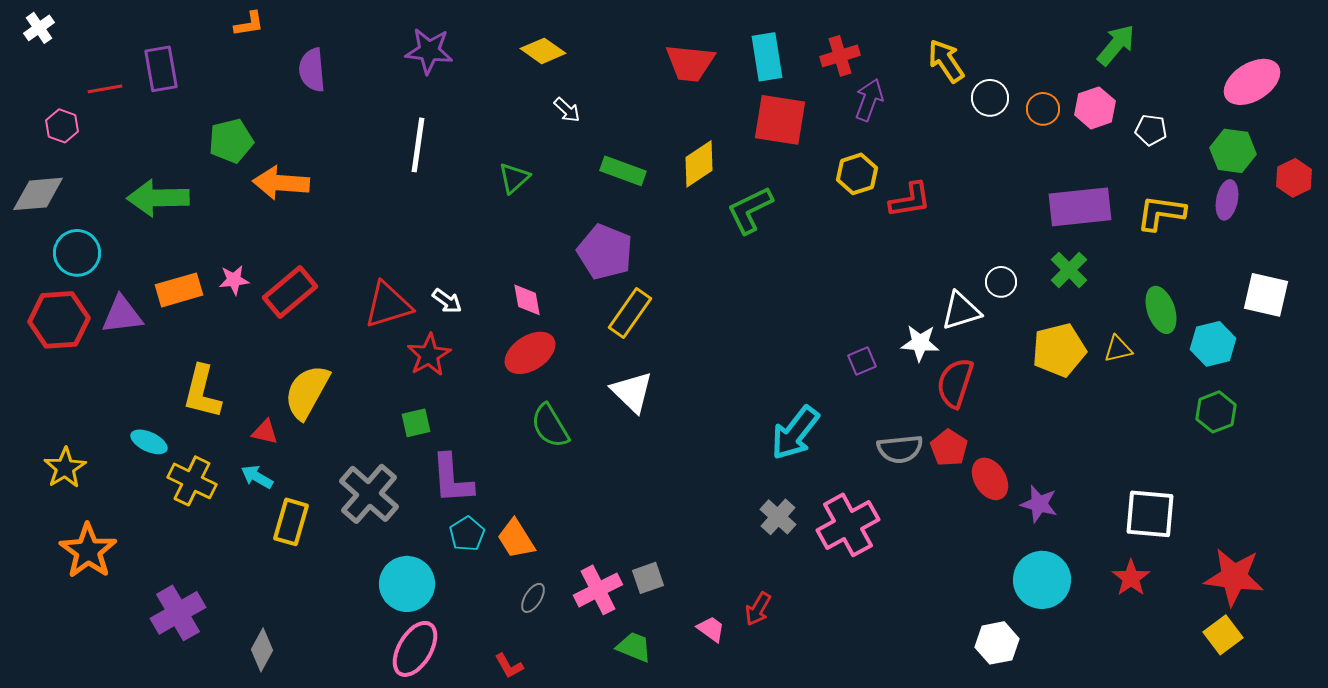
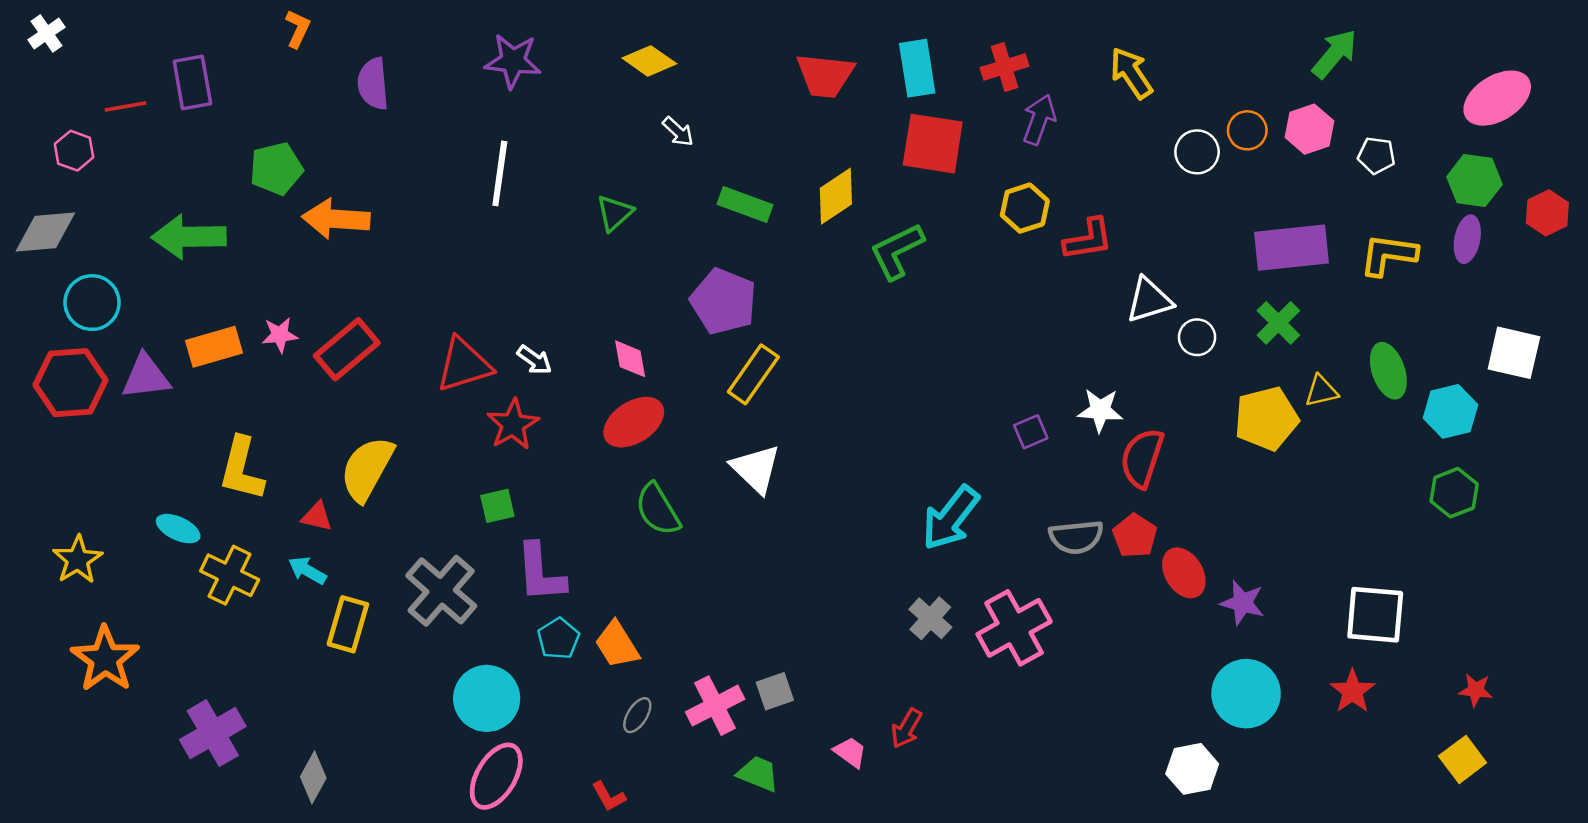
orange L-shape: (249, 24) -> (298, 29), turned -56
white circle: (990, 98) -> (1197, 152), moved
white triangle: (961, 311) -> (1149, 300), moved
yellow triangle: (1118, 349) -> (1321, 391), moved
red star: (1234, 577) -> (1476, 690), size x0.5

